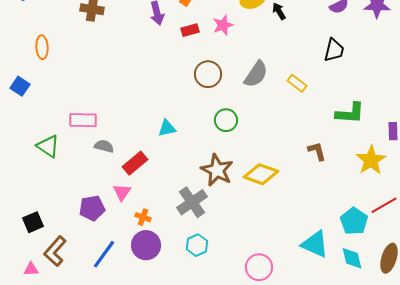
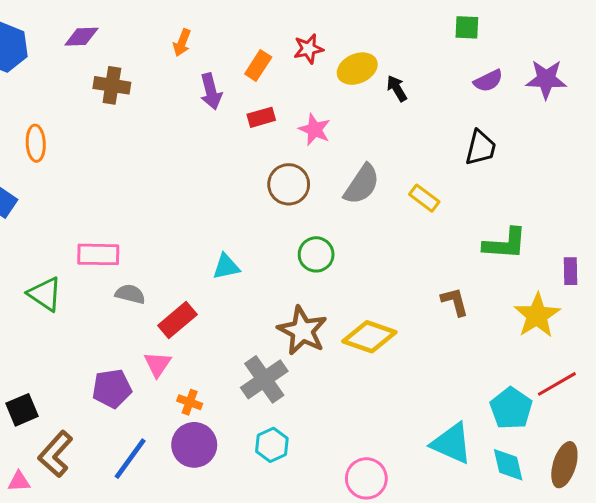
pink star: (223, 25) -> (315, 130), moved, turned -30

